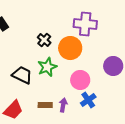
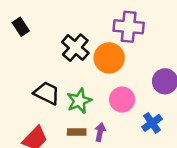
black cross: (44, 40) -> (75, 48), size x1.5
green star: (47, 67) -> (79, 101), moved
blue cross: (88, 100) -> (152, 123), moved

